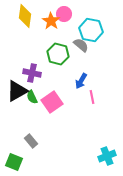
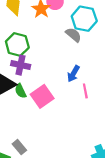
green hexagon: (58, 54) -> (17, 45), moved
gray rectangle: (31, 141) -> (19, 147), moved

